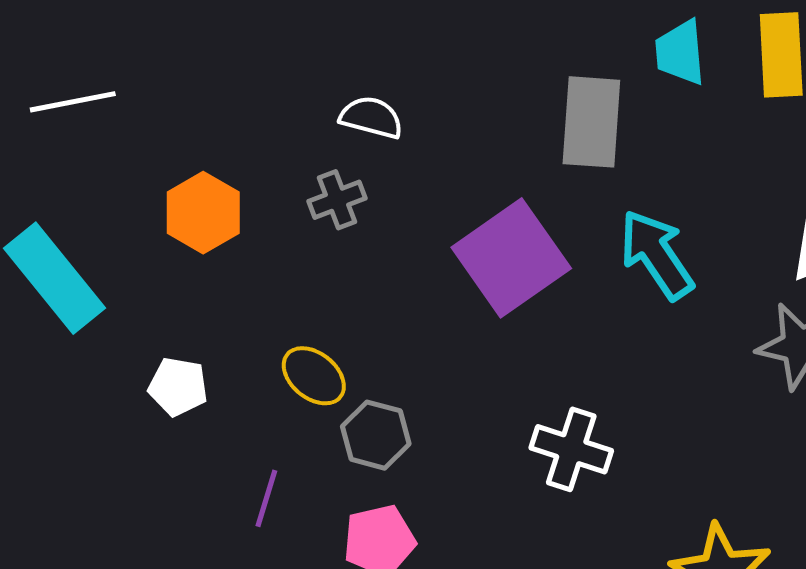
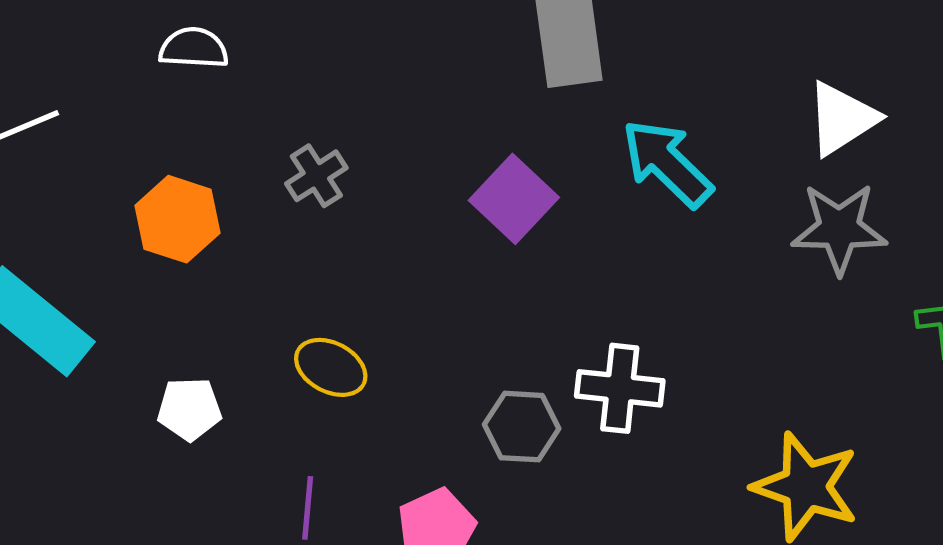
white semicircle: (371, 117) -> (194, 48), moved
purple square: (511, 258) -> (514, 199), size x0.7
gray hexagon: (376, 435) -> (522, 427), moved

